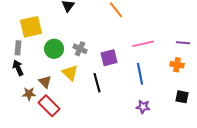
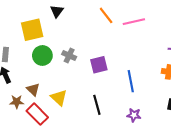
yellow square: (31, 27) -> (32, 30), moved
pink line: (143, 44) -> (134, 22), moved
yellow triangle: (70, 73) -> (59, 98), moved
black line: (97, 83) -> (97, 105), moved

